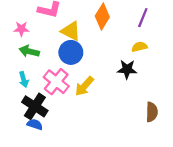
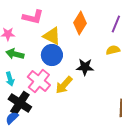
black star: (127, 69) -> (85, 67), moved
blue semicircle: (35, 124) -> (12, 118), moved, turned -64

